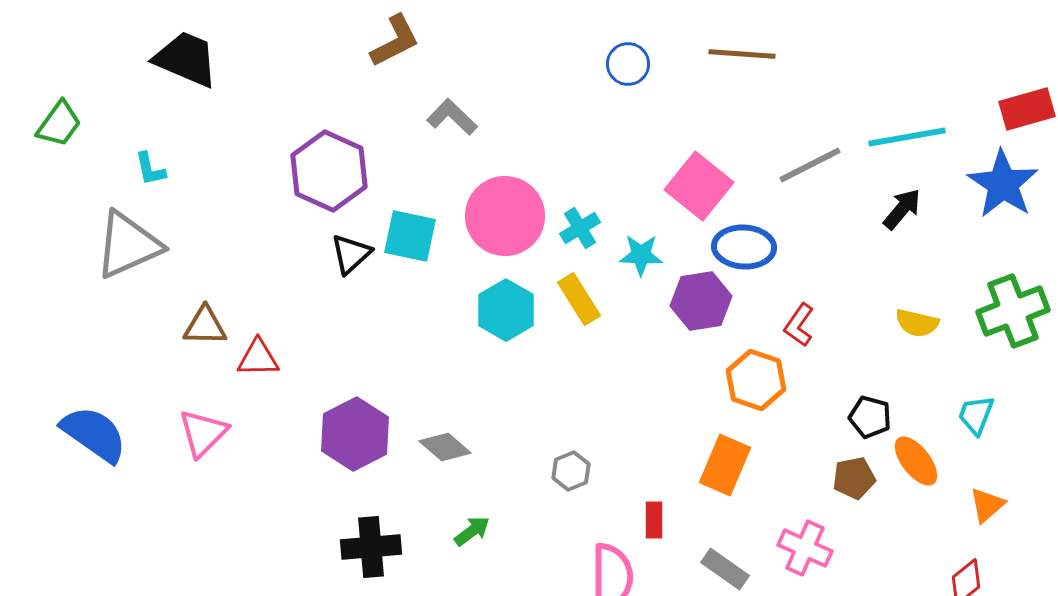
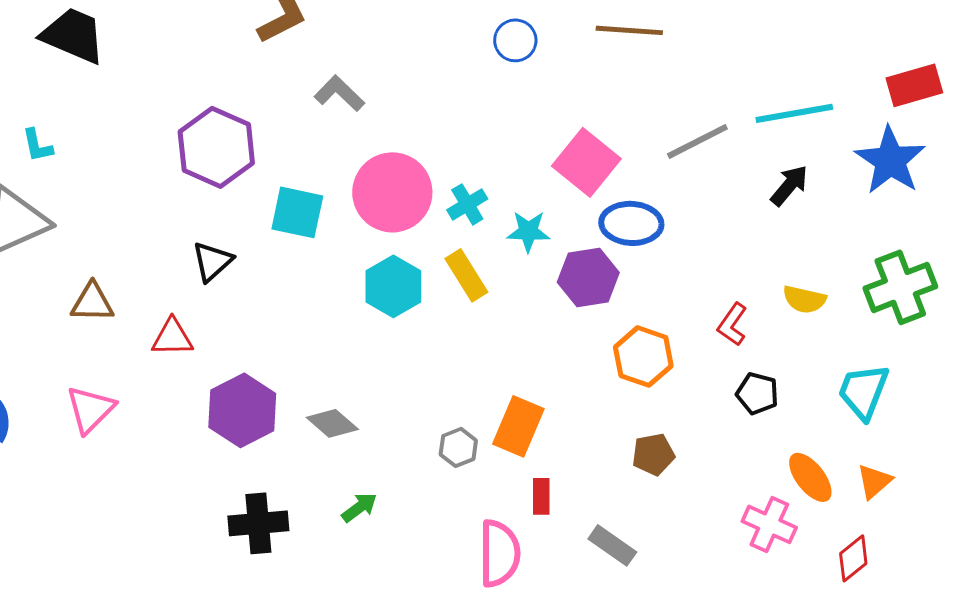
black triangle: (351, 254) -> (212, 261), moved
red L-shape: (799, 325) -> (732, 324), moved
red triangle: (258, 358) -> (172, 337), moved
cyan trapezoid: (976, 415) -> (863, 391), size x1.4
orange ellipse: (916, 461) -> (810, 477), moved
orange rectangle: (725, 465) -> (518, 426), moved
brown pentagon: (854, 478) -> (653, 454), moved
pink cross: (805, 548) -> (769, 524), moved

